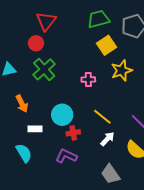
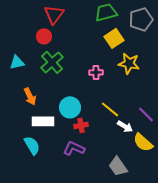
yellow star: (122, 70) -> (129, 63), turned 30
white rectangle: (35, 129) -> (43, 121), size x1.5
white arrow: (107, 139) -> (125, 126), moved, turned 77

